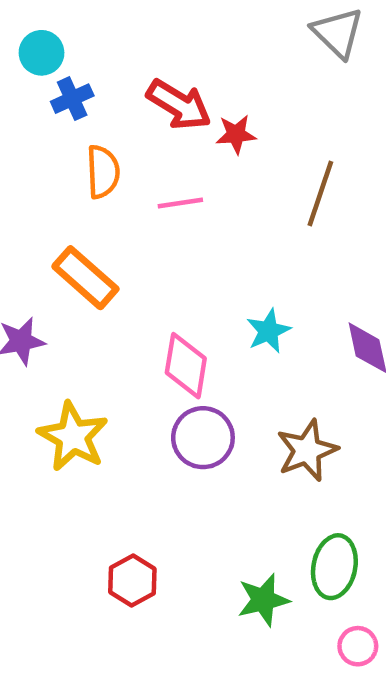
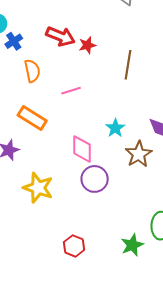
pink line: (180, 203) -> (71, 91), moved
brown star: (307, 450) -> (139, 154), moved

